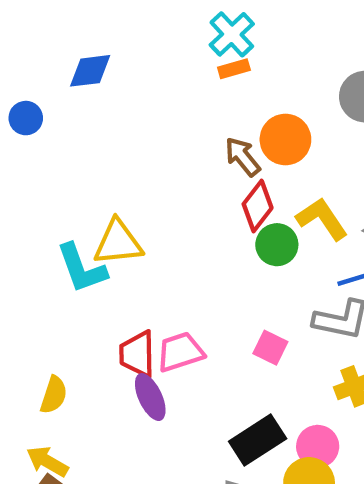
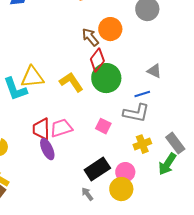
yellow L-shape: (322, 219) -> (71, 82), moved
green circle: (277, 245) -> (106, 78), size x1.5

